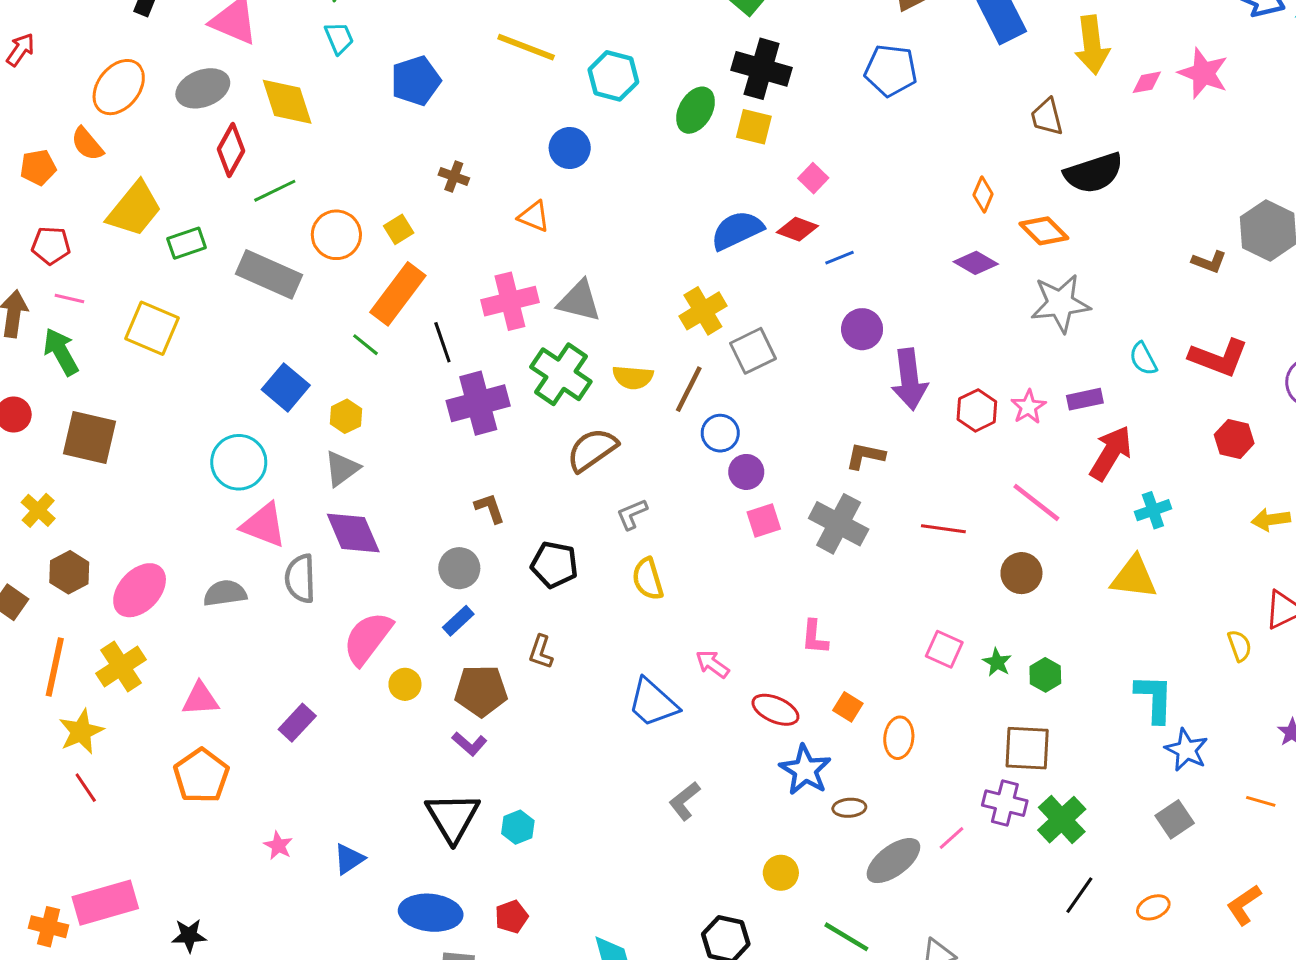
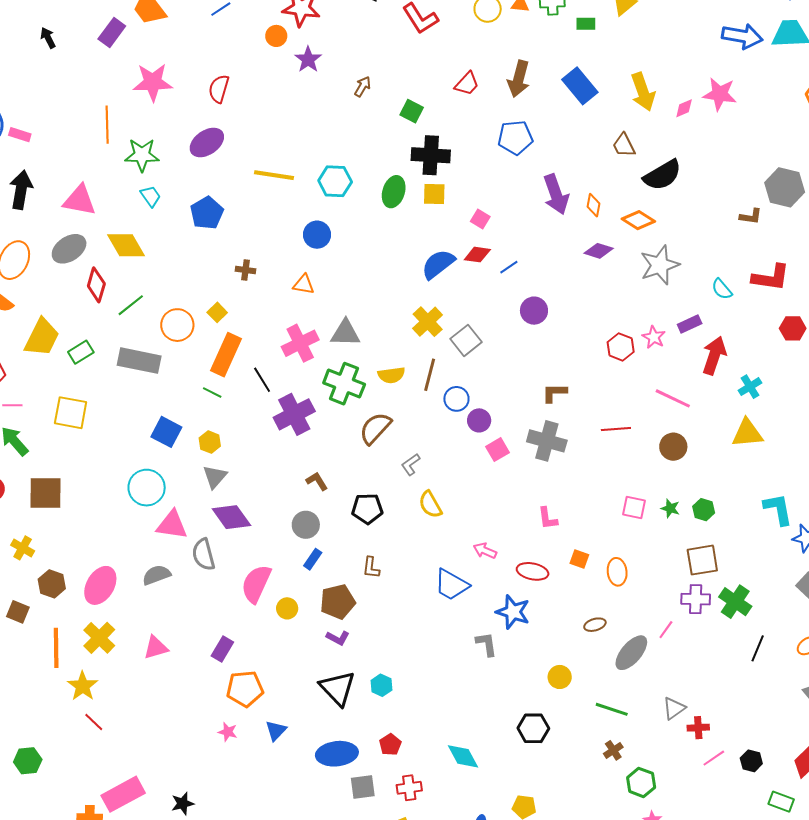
purple arrow: (909, 379) -> (556, 194), moved
blue star: (805, 770) -> (513, 612), moved
orange pentagon: (201, 776) -> (245, 689), moved, turned -30
gray L-shape: (685, 801) -> (486, 644), turned 132

